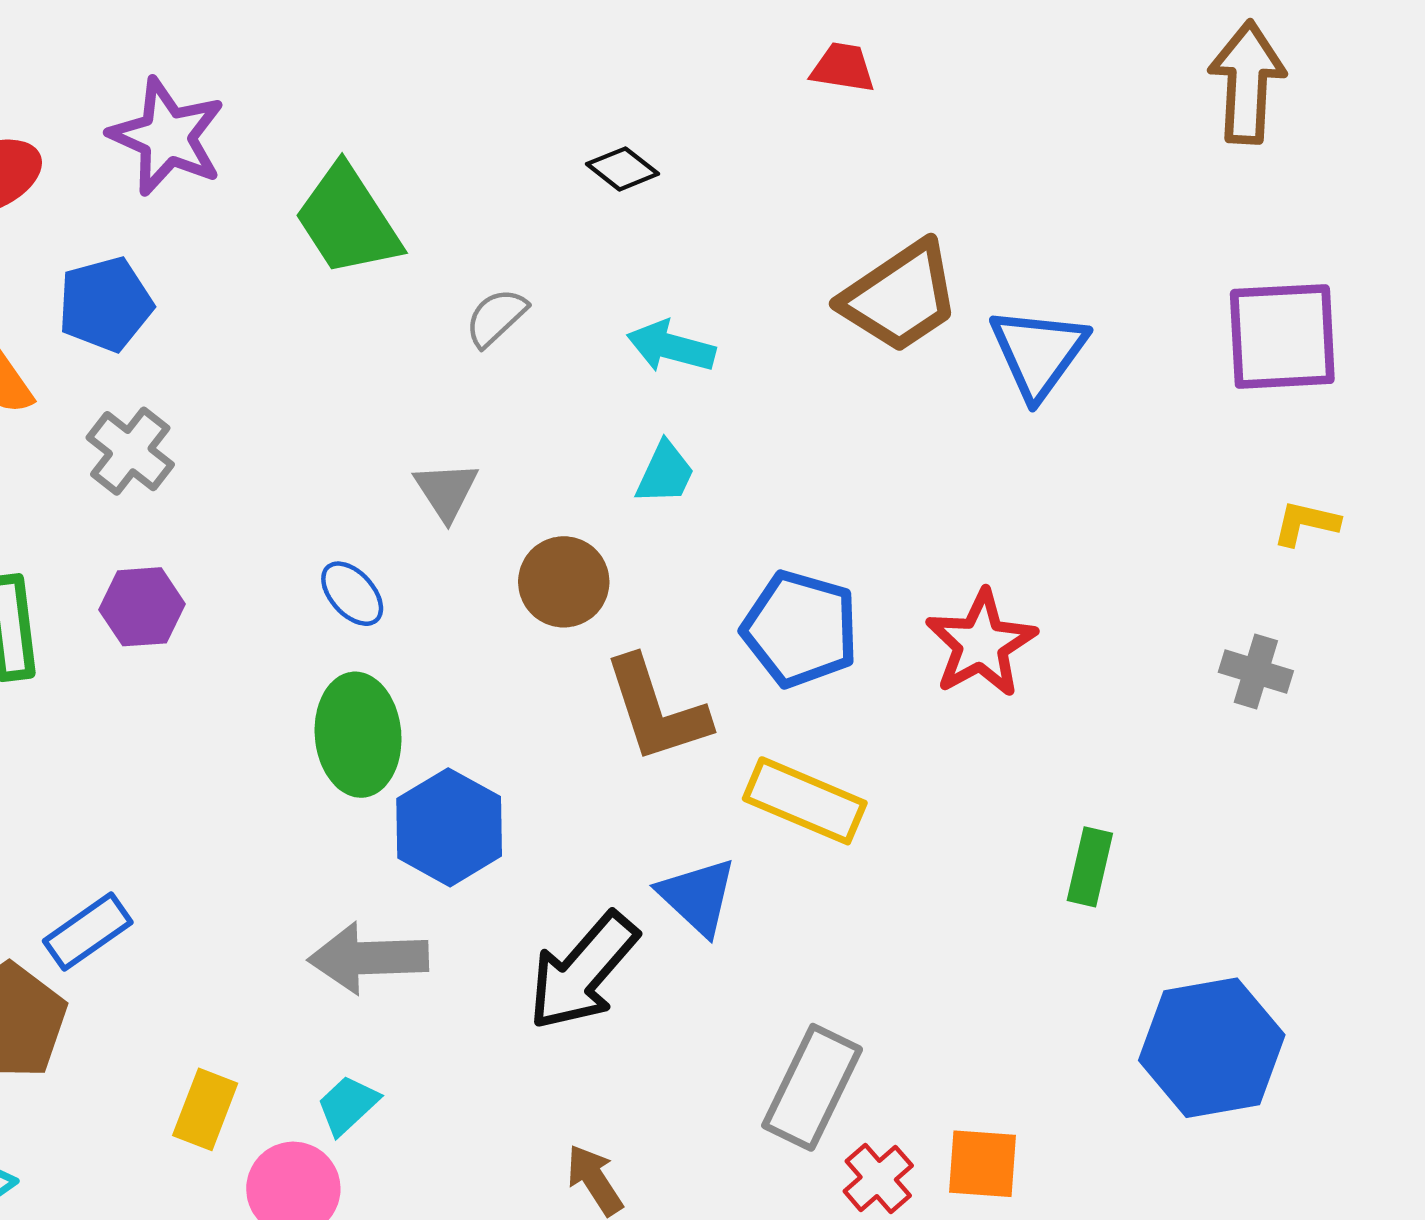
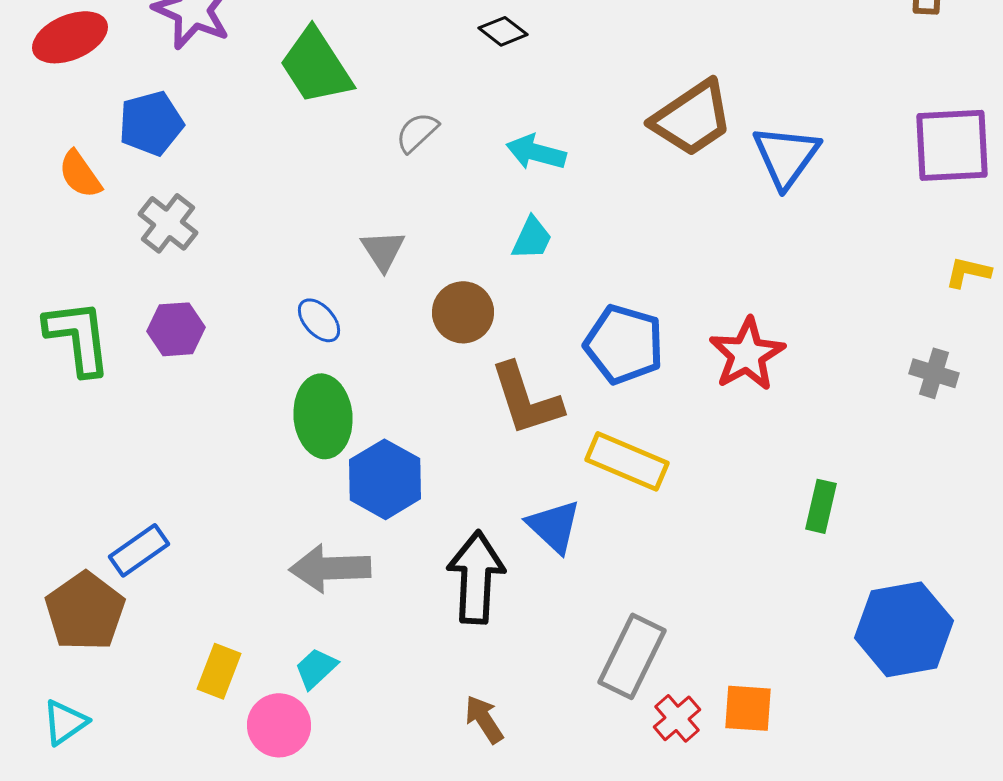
black arrow: (583, 971) -> (476, 577), turned 142

